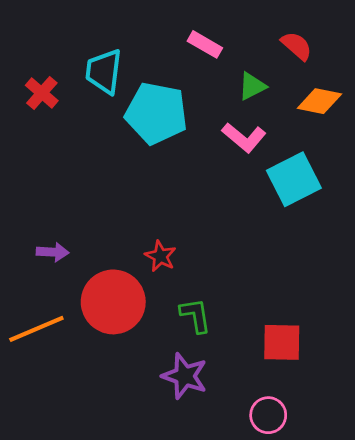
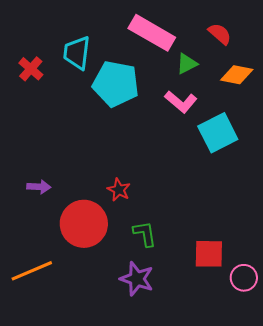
pink rectangle: (205, 44) -> (152, 33), size x1.8
orange line: (36, 329) -> (32, 271), moved
pink circle: (268, 415) -> (244, 278), moved

